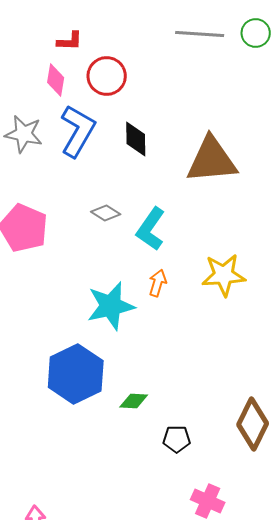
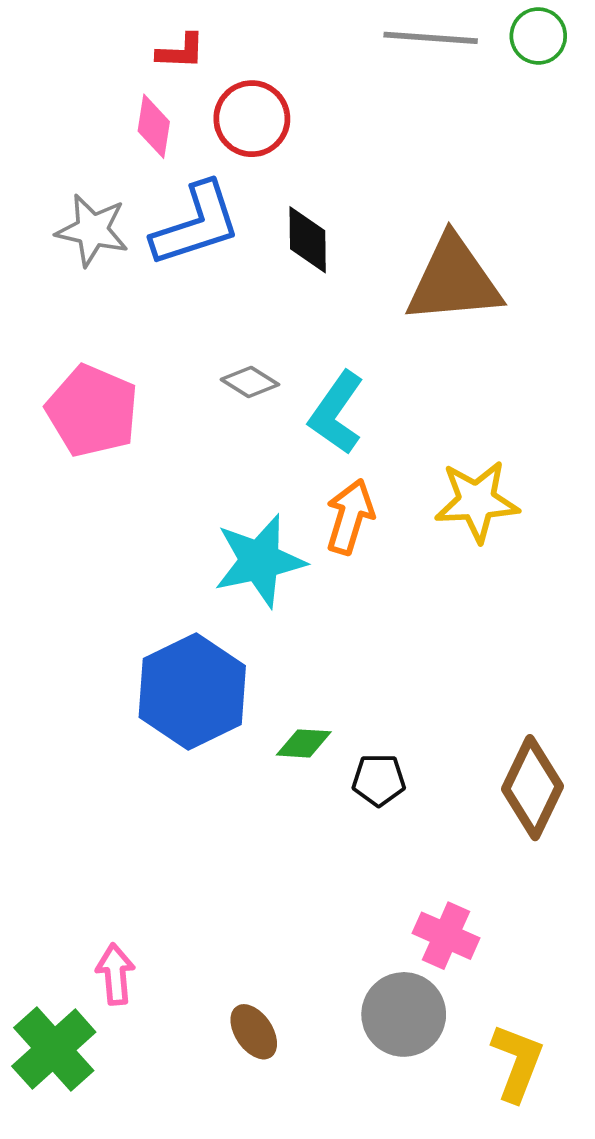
blue L-shape: (78, 131) -> (196, 224), turned 42
orange arrow: (158, 283) -> (350, 517), size x1.4
black pentagon: (177, 439) -> (379, 780), moved

